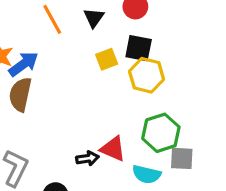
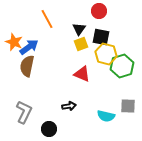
black triangle: (94, 18) -> (79, 29), moved
green hexagon: (161, 133) -> (122, 66), moved
red triangle: (113, 149) -> (82, 74), moved

